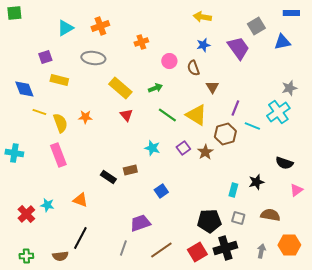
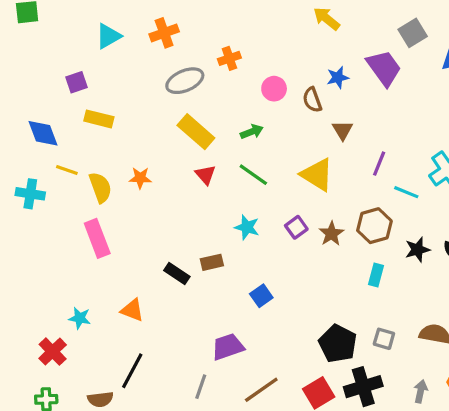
yellow arrow: (202, 17) -> (327, 19), turned 30
blue star: (203, 45) -> (338, 78), moved
gray ellipse: (93, 58) -> (185, 81), moved, turned -30
green line: (167, 115) -> (253, 175), moved
brown hexagon: (225, 134) -> (374, 226), moved
cyan cross: (14, 153) -> (30, 194), moved
black star: (256, 182) -> (417, 250), moved
cyan rectangle: (233, 190) -> (376, 275), moved
red cross: (26, 214) -> (53, 352), moved
black pentagon: (209, 221) -> (338, 344), turned 30

